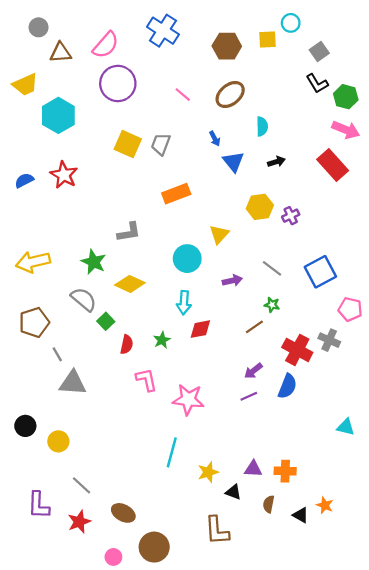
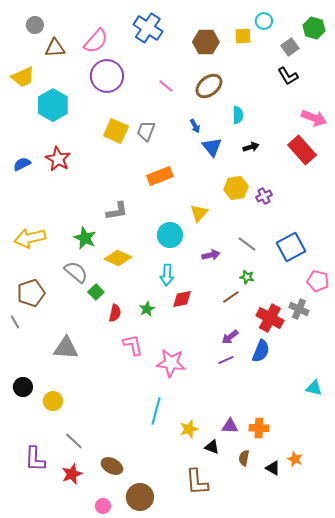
green hexagon: (346, 97) -> (314, 28), moved
gray line: (57, 354) -> (15, 322), moved

